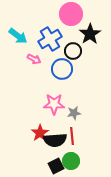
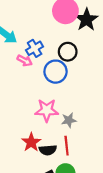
black star: (90, 34) -> (86, 20), moved
blue cross: (50, 39) -> (35, 48), moved, size x0.7
black semicircle: (55, 140) -> (48, 150), size x0.7

